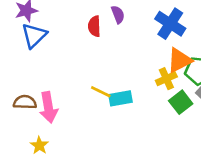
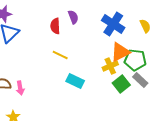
yellow line: (101, 92) -> (60, 55), moved
cyan rectangle: (120, 98) -> (75, 81), turned 36
pink arrow: (48, 107) -> (20, 88), size x0.6

